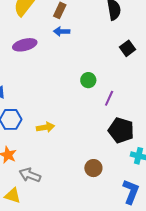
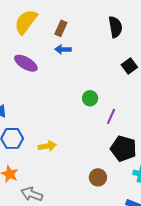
purple ellipse: (25, 45) -> (26, 63), turned 45
brown circle: (93, 168) -> (98, 177), moved

